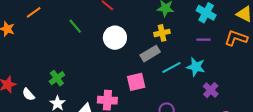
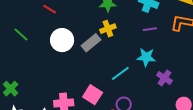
gray rectangle: (150, 54) -> (91, 43), moved
cyan line: (171, 68) -> (120, 73), moved
pink square: (136, 82) -> (93, 95), moved, turned -36

